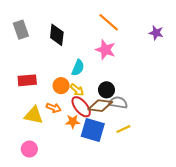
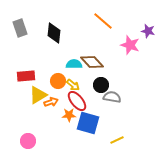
pink star: (105, 50) -> (130, 45), moved
cyan semicircle: (78, 68) -> (74, 64), turned -112
brown diamond: (100, 106) -> (92, 62), moved, turned 40
orange arrow: (54, 108) -> (51, 102), turned -40
yellow triangle: (34, 115) -> (38, 95), moved, turned -42
yellow line: (123, 129) -> (117, 140), moved

